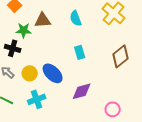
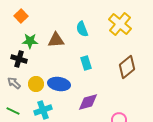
brown triangle: (43, 20) -> (56, 40), moved
blue ellipse: (53, 73) -> (59, 84), turned -35

